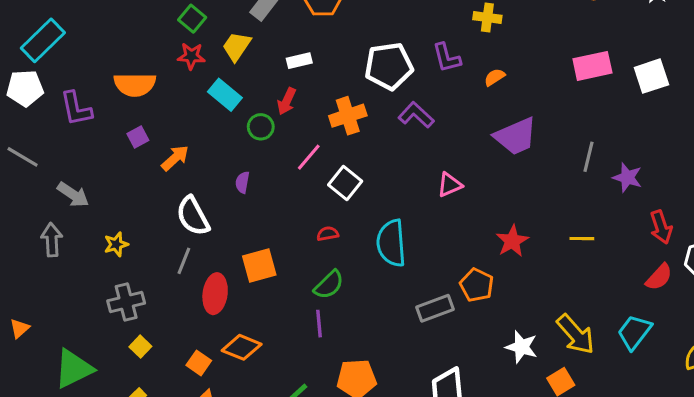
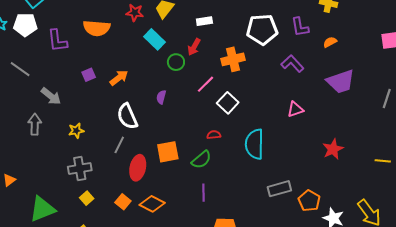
purple L-shape: (416, 115) -> (292, 64), moved
purple square: (138, 137) -> (89, 75), moved
yellow line: (582, 239) -> (383, 161), moved
green semicircle: (329, 285) -> (201, 160), moved
orange pentagon: (477, 285) -> (309, 201), moved
orange square: (199, 363) -> (123, 202), moved

